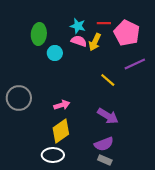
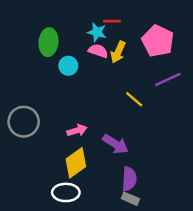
red line: (104, 23) -> (112, 21), moved
purple arrow: (108, 116) -> (116, 144), moved
purple semicircle: (104, 144) -> (129, 179), turned -66

